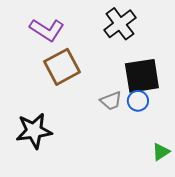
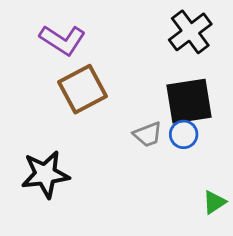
black cross: (120, 24) -> (190, 32), moved

